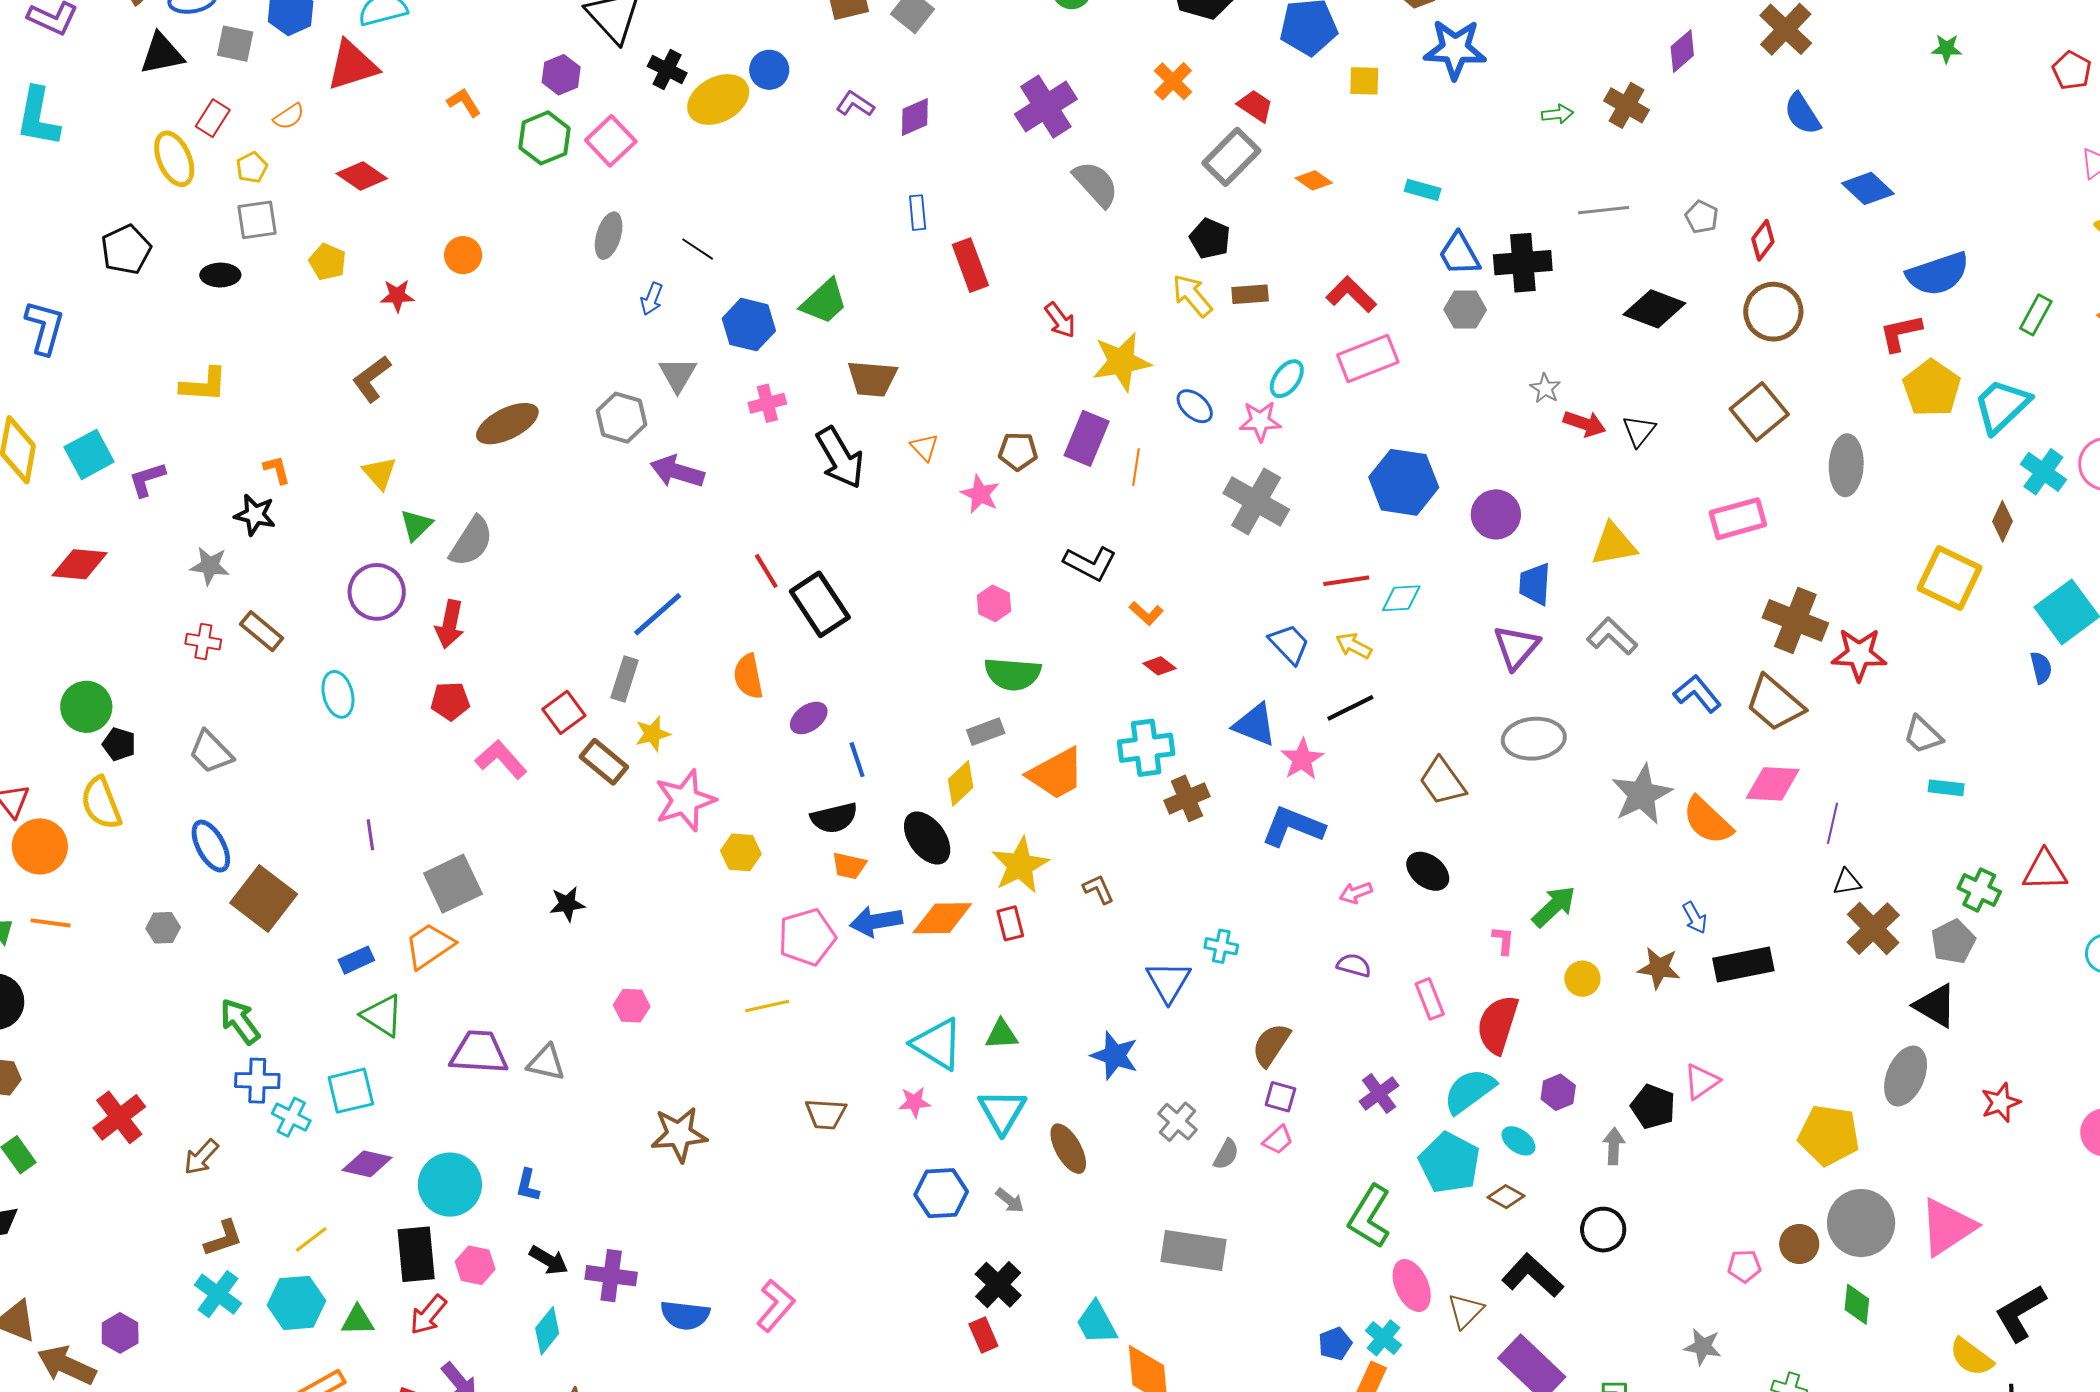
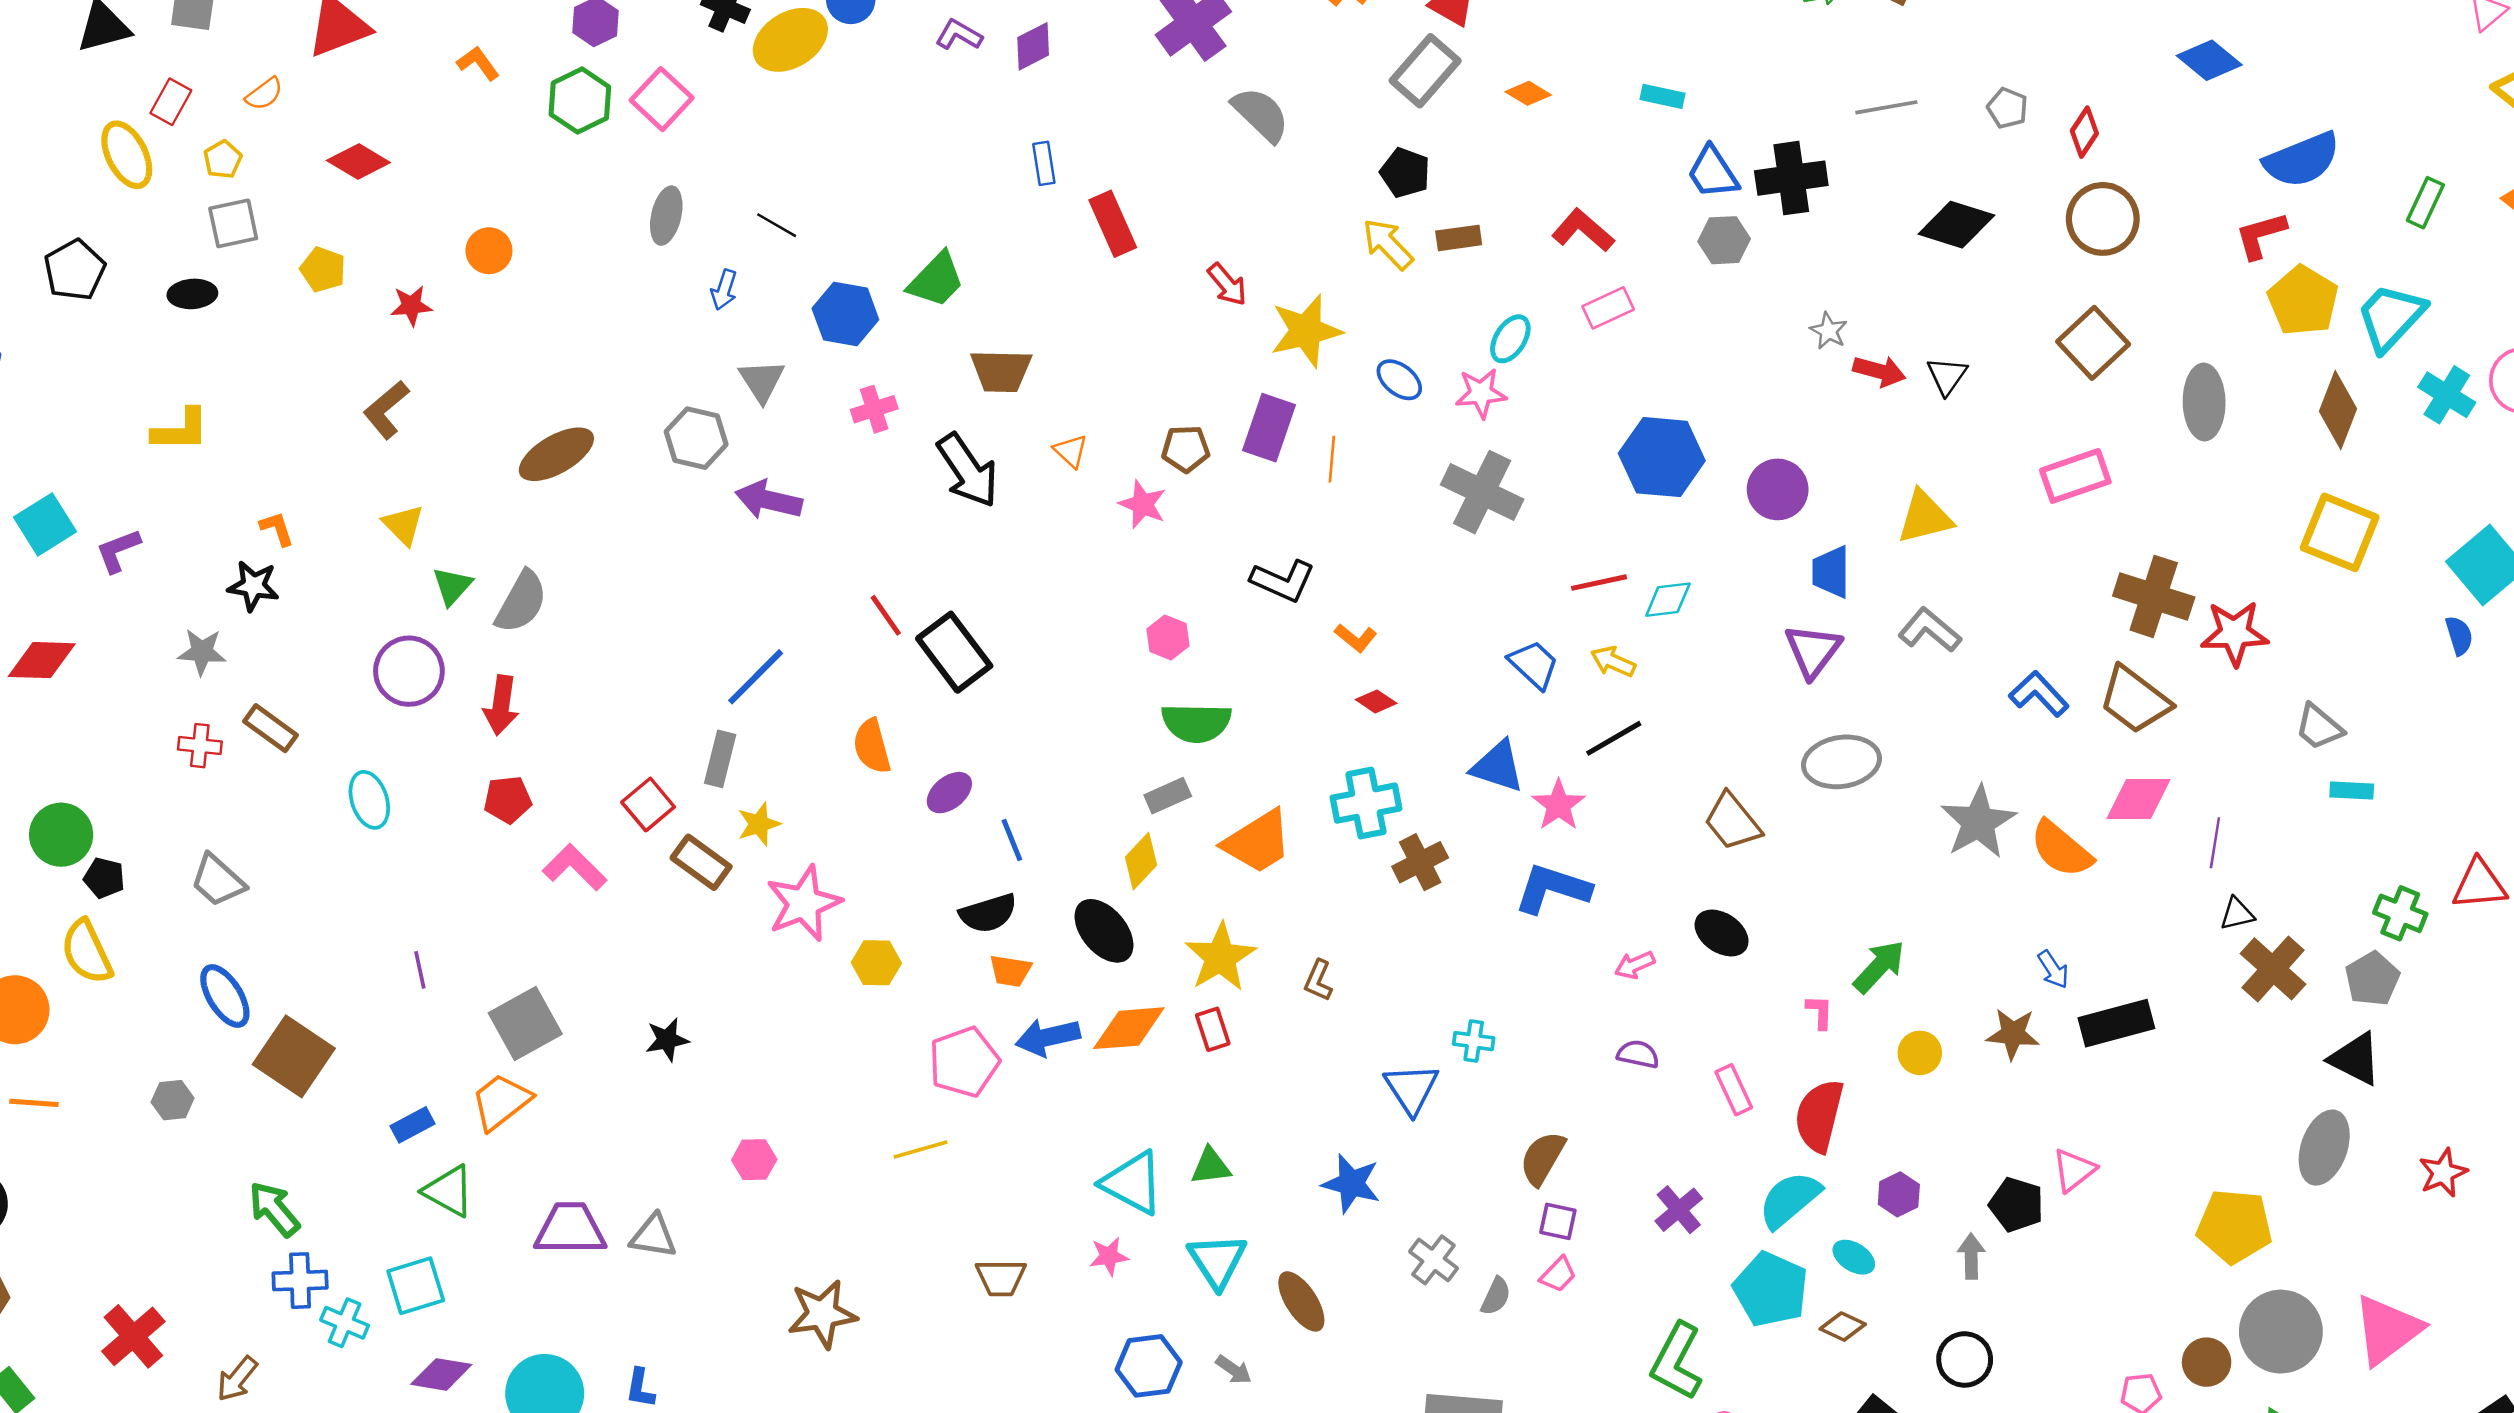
pink rectangle: (1368, 359) -> (1608, 308), size x0.7
brown diamond: (2003, 521) -> (2338, 410), moved, size x1.5
brown L-shape: (1098, 889) -> (1318, 980), turned -128

